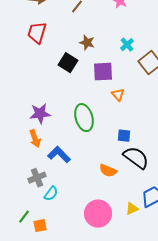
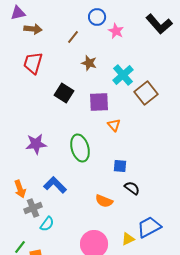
brown star: (87, 43) -> (89, 63), moved
cyan cross: (127, 45) -> (123, 75), size x1.5
orange arrow: (35, 139) -> (20, 189), moved
black semicircle: (136, 158) -> (132, 188), size x0.6

